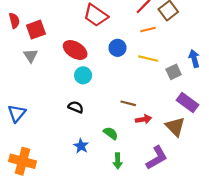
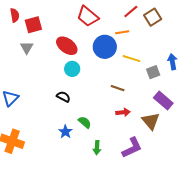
orange line: (148, 30) -> (122, 32), moved
blue circle: (118, 48) -> (105, 47), size x1.5
brown line: (128, 103) -> (118, 88), moved
green semicircle: (111, 133) -> (85, 122), moved

